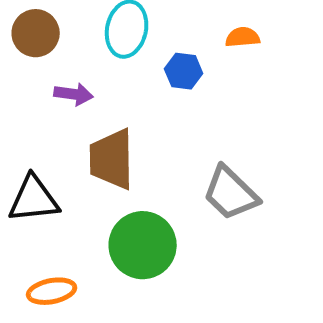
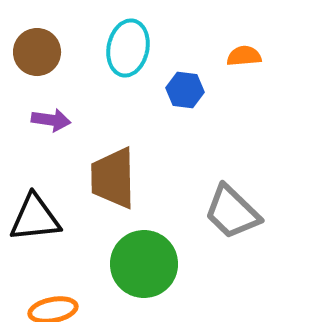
purple arrow: (74, 94) -> (51, 120), moved

